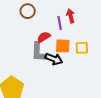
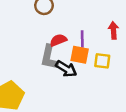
red arrow: (71, 16) -> (113, 30), moved
purple line: (60, 23) -> (82, 39), moved

